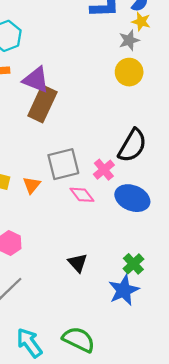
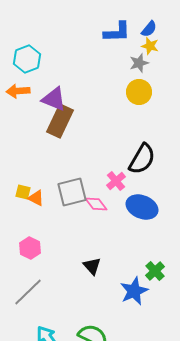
gray square: (63, 164) -> (72, 192), moved
orange triangle: (32, 185) -> (36, 198), moved, turned -42
green cross: (133, 264) -> (155, 271), moved

